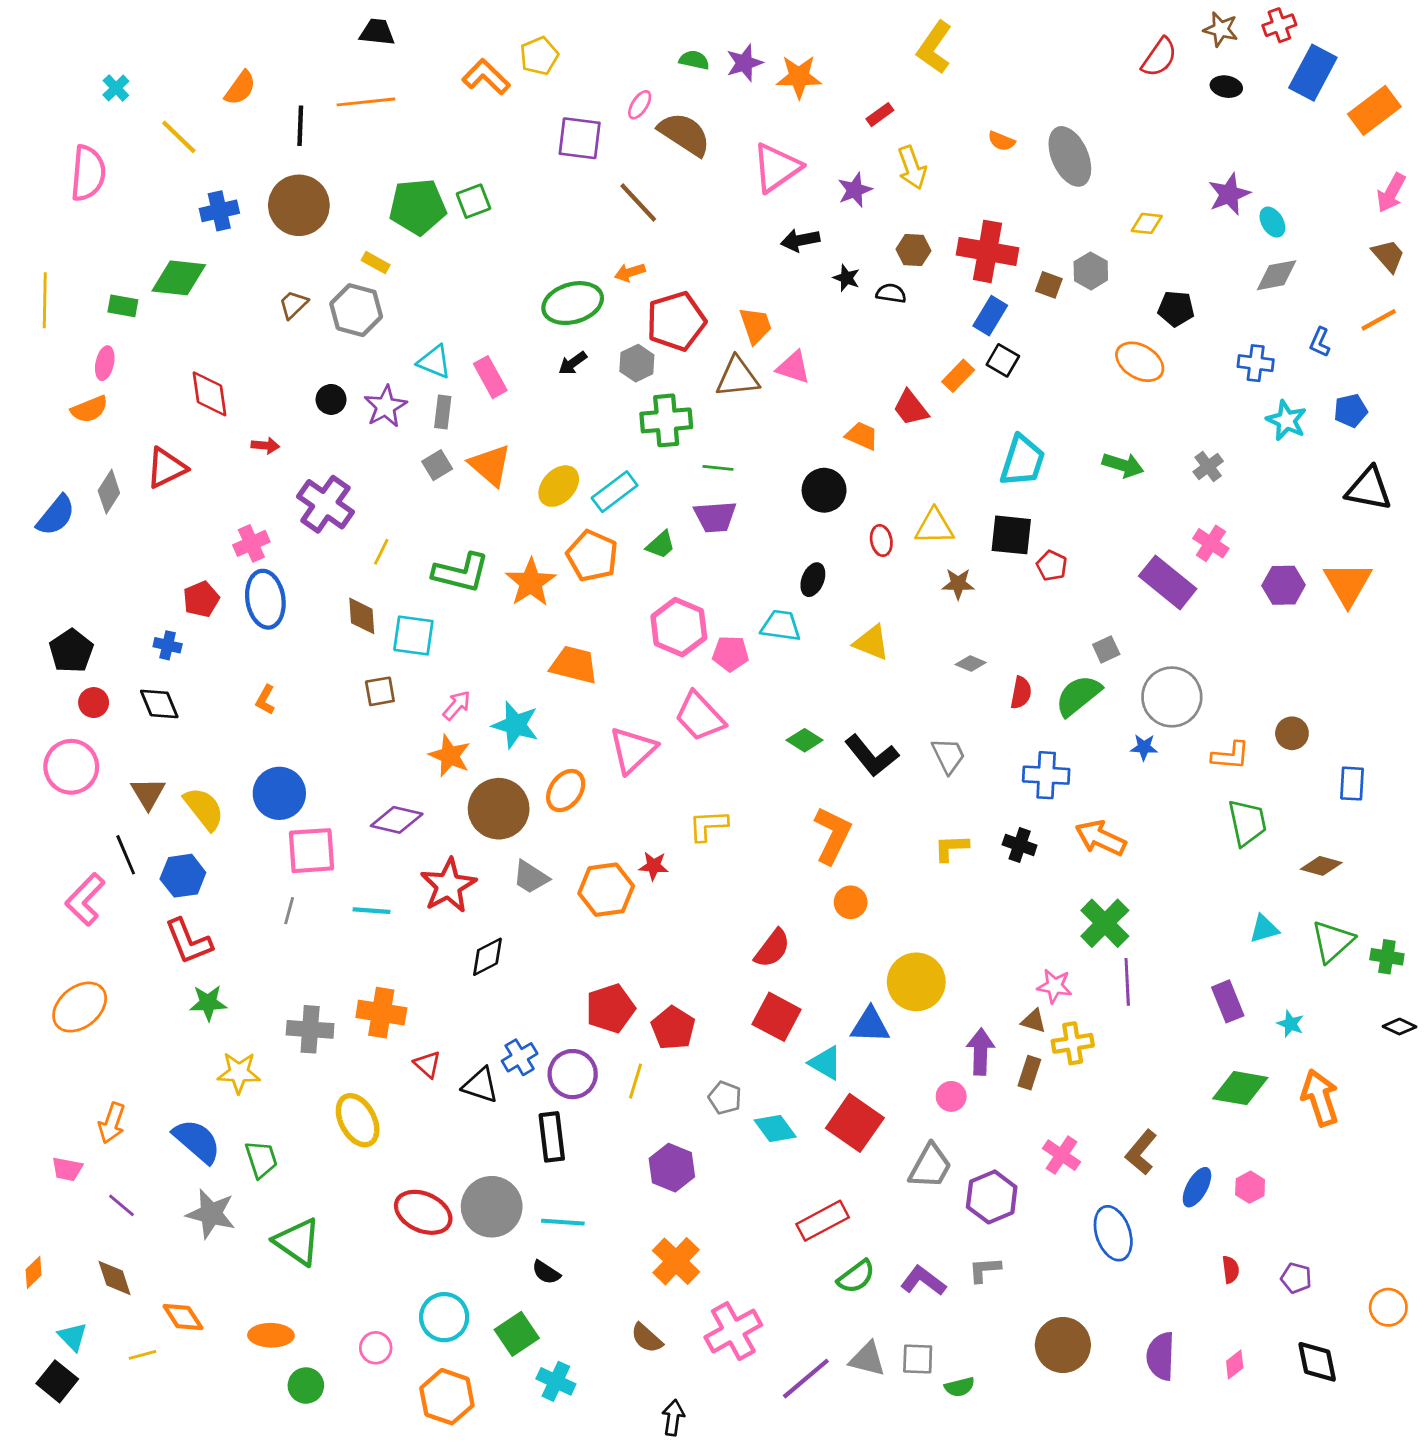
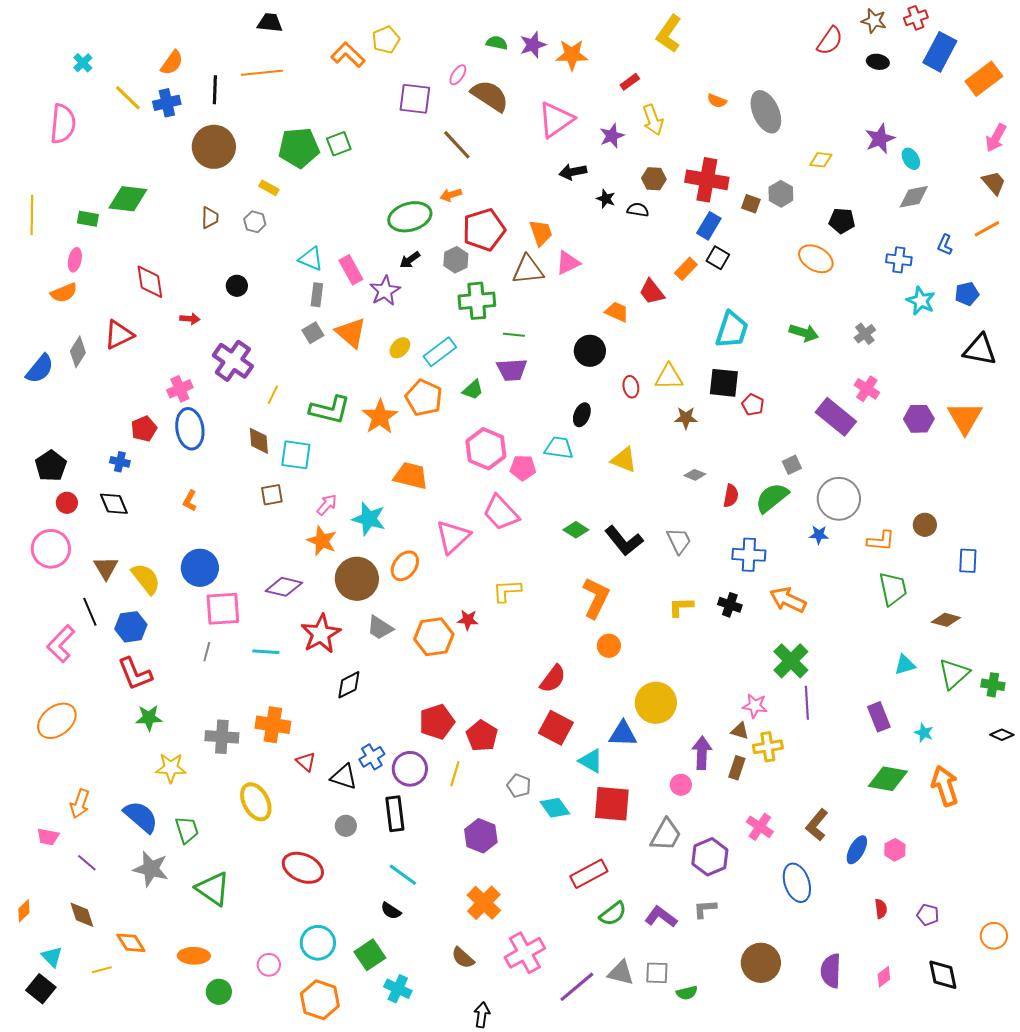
blue cross: (219, 211) -> (167, 103), moved
brown trapezoid: (293, 304) -> (210, 218), turned 135
gray hexagon: (356, 310) -> (255, 222), size x0.6
pink triangle: (793, 367) -> (568, 263), turned -44
purple star: (385, 406) -> (385, 291), moved
yellow ellipse: (559, 486) -> (400, 348), size x0.7
red square: (855, 1123) -> (612, 804), turned -30
gray circle: (492, 1207) -> (346, 826), moved, size x0.5
cyan line: (563, 1222) -> (403, 875), turned 32

